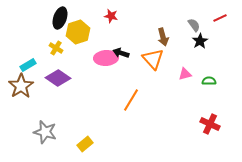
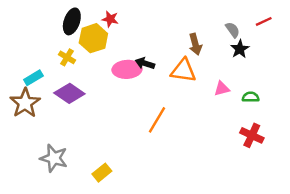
red star: (111, 16) -> (110, 19), moved
orange triangle: (153, 59) -> (183, 71), turned -40
red cross: (210, 124) -> (252, 135), moved

